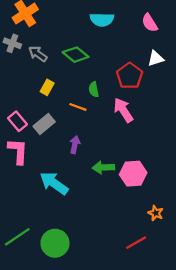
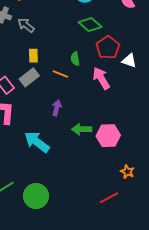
green diamond: (76, 55) -> (90, 25), moved
white triangle: (156, 59) -> (129, 61), moved, turned 35
yellow rectangle: (47, 87) -> (33, 56), turned -32
gray rectangle: (44, 124) -> (29, 77), moved

